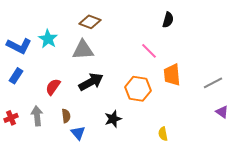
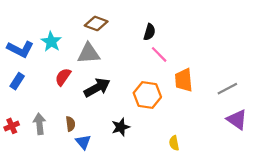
black semicircle: (168, 20) -> (149, 32), moved
red semicircle: (53, 87) -> (63, 77), moved
purple triangle: (222, 112) -> (237, 120), size x1.5

